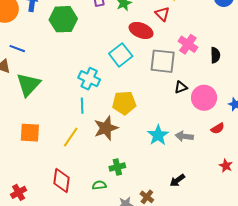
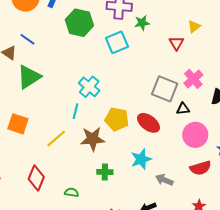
red ellipse: (141, 30) -> (149, 123), moved
cyan square: (121, 55) -> (117, 42), moved
black triangle: (181, 87) -> (183, 109), moved
red semicircle: (218, 128) -> (200, 168), size x1.5
gray arrow: (184, 136) -> (164, 180), moved
green cross: (117, 167) -> (105, 172), moved

